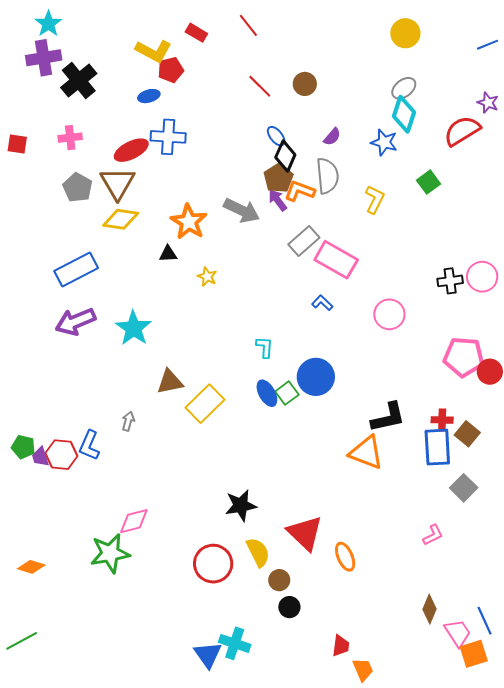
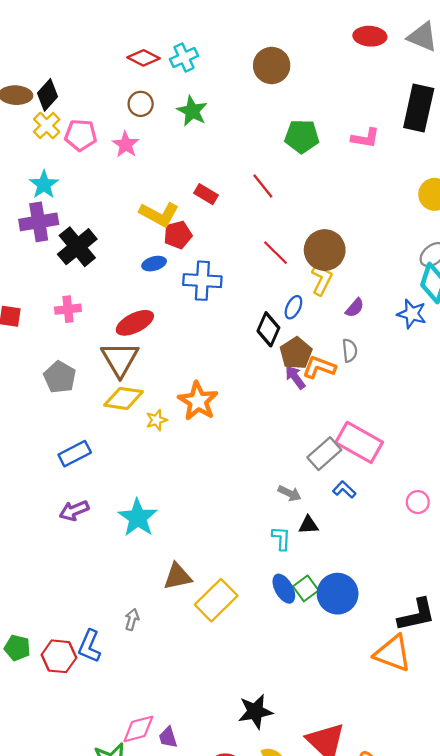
brown circle: (305, 84) -> (325, 250), size x1.6
blue ellipse: (276, 136) -> (293, 307), turned 65
blue cross: (168, 137) -> (202, 281), moved
black diamond: (285, 156) -> (268, 329), moved
gray semicircle: (327, 176) -> (350, 351), size x0.6
gray pentagon: (78, 188) -> (60, 377), moved
yellow L-shape: (375, 199) -> (322, 280), moved
gray arrow: (242, 210) -> (290, 493), moved, size x0.6
gray rectangle: (304, 241) -> (324, 454), moved
black triangle: (168, 254) -> (308, 525), moved
blue rectangle: (76, 270) -> (75, 454), size x0.7
yellow star: (207, 277) -> (157, 420), moved, turned 30
pink circle: (389, 314) -> (418, 502), size x0.7
purple arrow: (75, 322) -> (74, 511), size x0.7
blue circle: (316, 377) -> (338, 594), moved
purple trapezoid: (40, 457) -> (168, 737), moved

